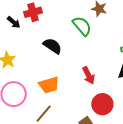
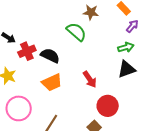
red cross: (33, 12) -> (27, 51), moved
orange trapezoid: (49, 85) -> (52, 82), moved

